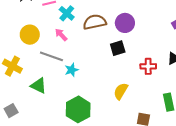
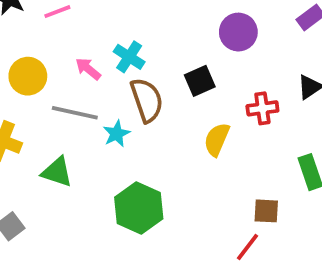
cyan cross: (67, 13) -> (129, 57), moved
brown semicircle: (95, 22) -> (147, 100), moved, turned 90
purple circle: (125, 23) -> (238, 32), moved
yellow semicircle: (121, 91) -> (217, 139), moved

